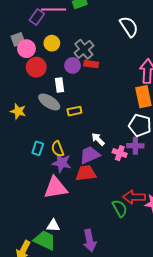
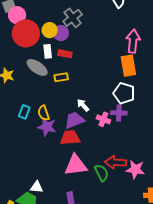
yellow circle: (52, 43) -> (50, 30), moved
red rectangle: (91, 64) -> (65, 54), moved
red circle: (36, 67) -> (26, 33), size x1.4
pink triangle: (55, 188) -> (76, 165), moved

